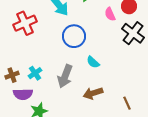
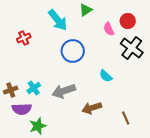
red cross: (25, 23) -> (24, 38), size x0.6
cyan semicircle: (93, 62) -> (106, 76), moved
gray arrow: (65, 76) -> (64, 91), turned 50

